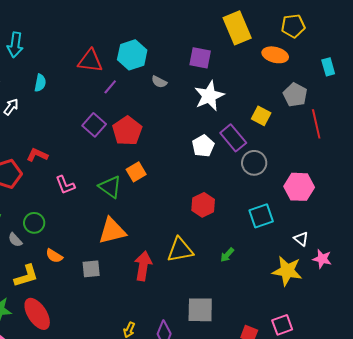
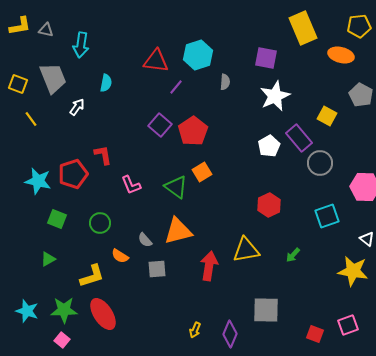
gray semicircle: (159, 82) -> (225, 82), turned -112
red L-shape: (37, 155) -> (103, 155), turned 55
gray semicircle: (15, 240) -> (145, 240), moved

